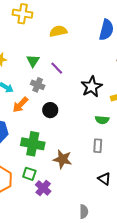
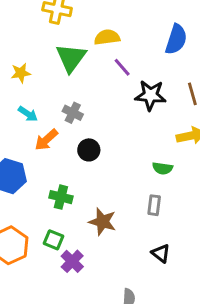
green triangle: (33, 61) -> (71, 58), moved, size x1.6
purple line: (57, 68) -> (122, 67), moved
black star: (92, 87) -> (150, 95), moved, turned 30
green cross: (33, 144) -> (61, 197), size x0.7

